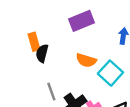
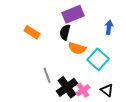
orange rectangle: (34, 42) -> (32, 32), turned -42
black semicircle: (42, 53) -> (65, 32), moved

